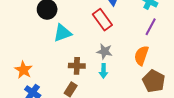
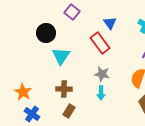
cyan triangle: (62, 33) -> (61, 56), turned -36
brown cross: (77, 66) -> (64, 89), moved

